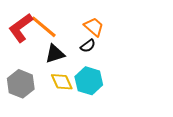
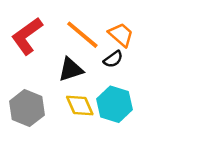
orange line: (44, 27) -> (82, 35), moved

